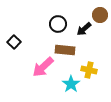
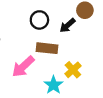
yellow cross: (89, 70) -> (73, 70), turned 35

